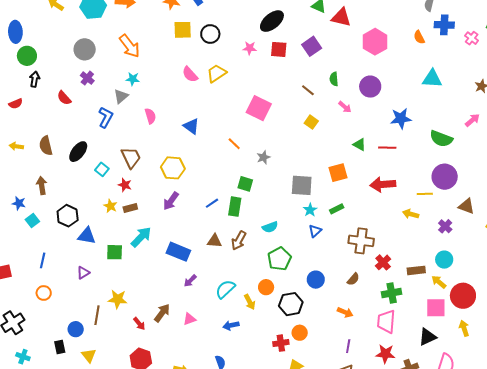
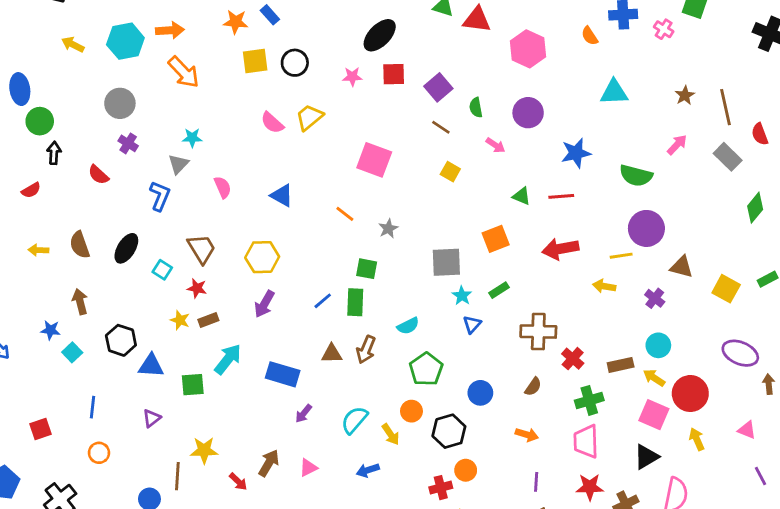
orange arrow: (130, 46) -> (184, 72), moved
purple square: (312, 46) -> (438, 87), moved
pink square: (436, 308) -> (654, 415), turned 30

